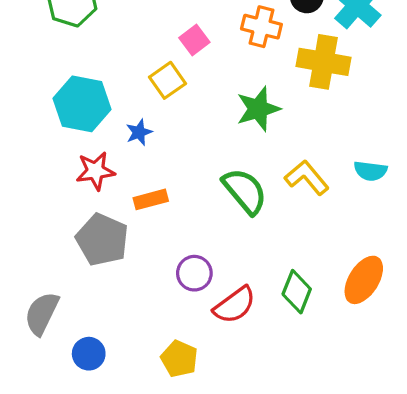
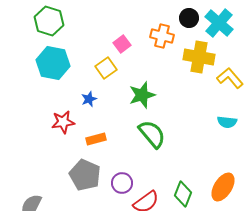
cyan hexagon: (82, 104) -> (53, 63), moved
green star: (258, 109) -> (142, 95), moved
yellow L-shape: (307, 178) -> (230, 78), moved
gray pentagon: (102, 240) -> (85, 175), moved

